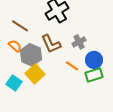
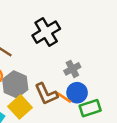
brown L-shape: (51, 44) -> (46, 94), moved
blue circle: (94, 60) -> (77, 93), moved

